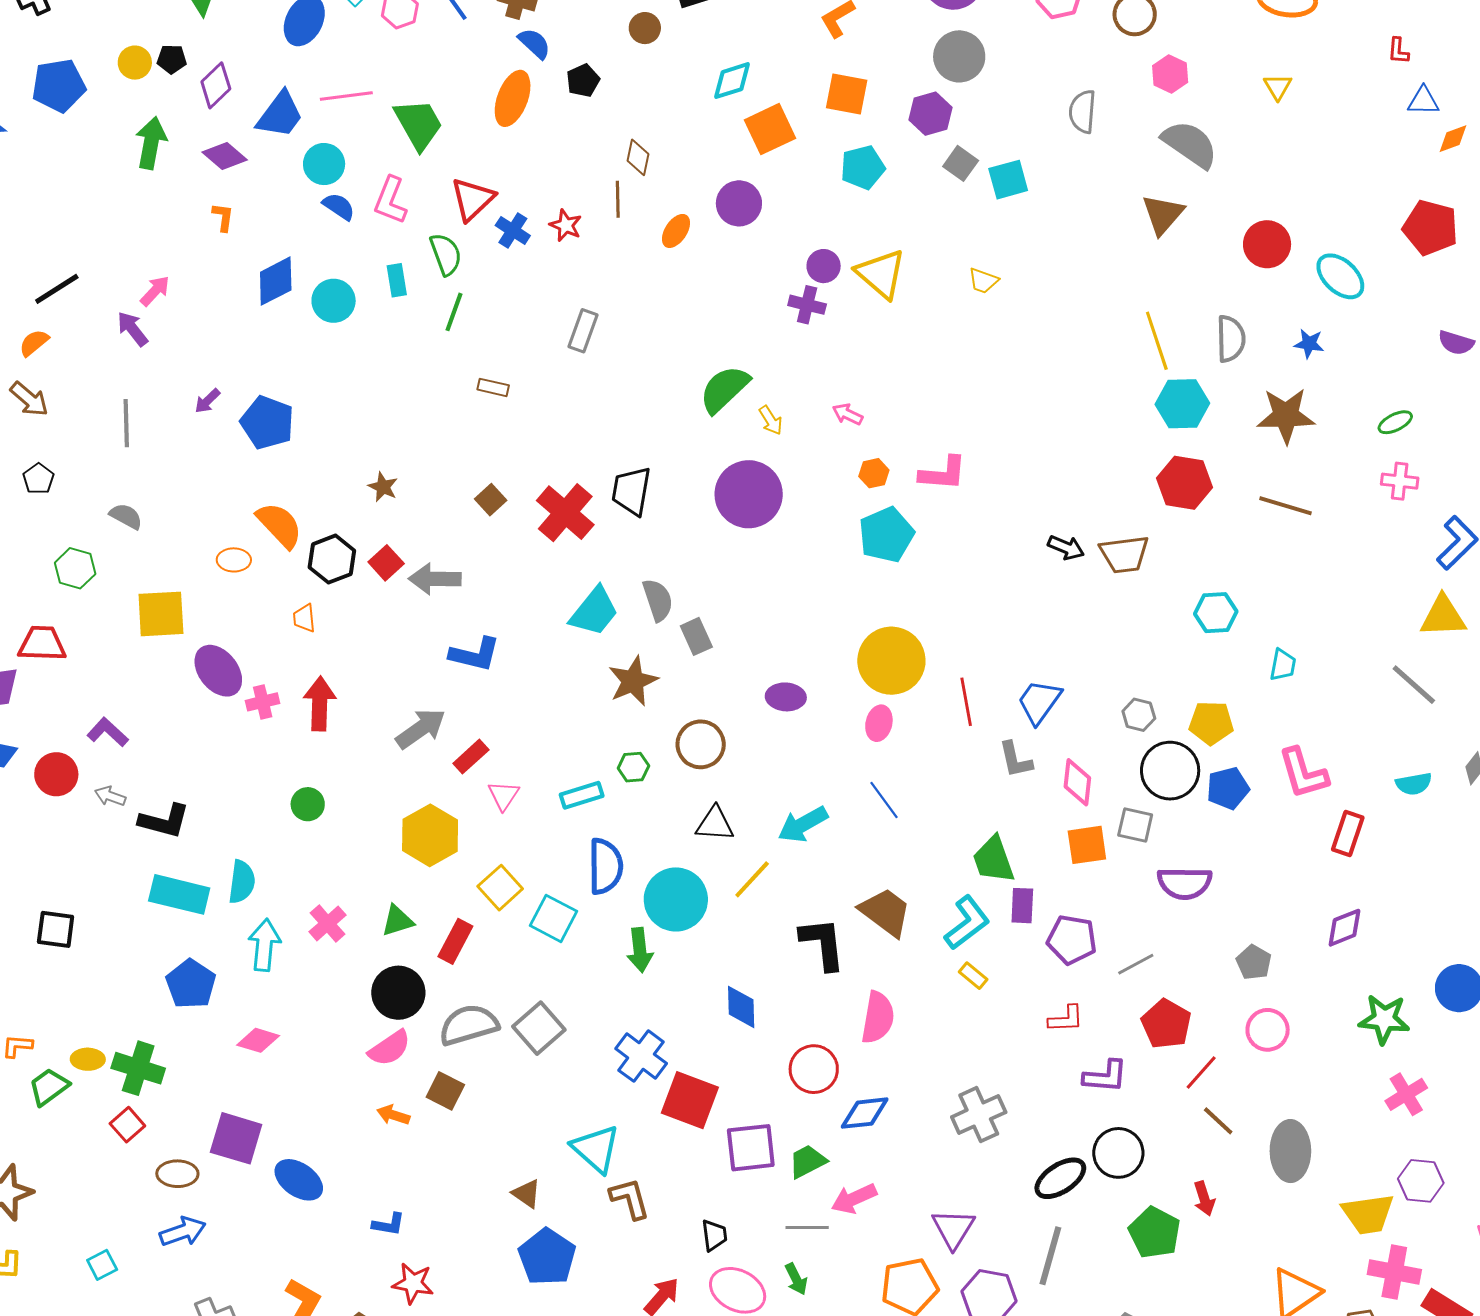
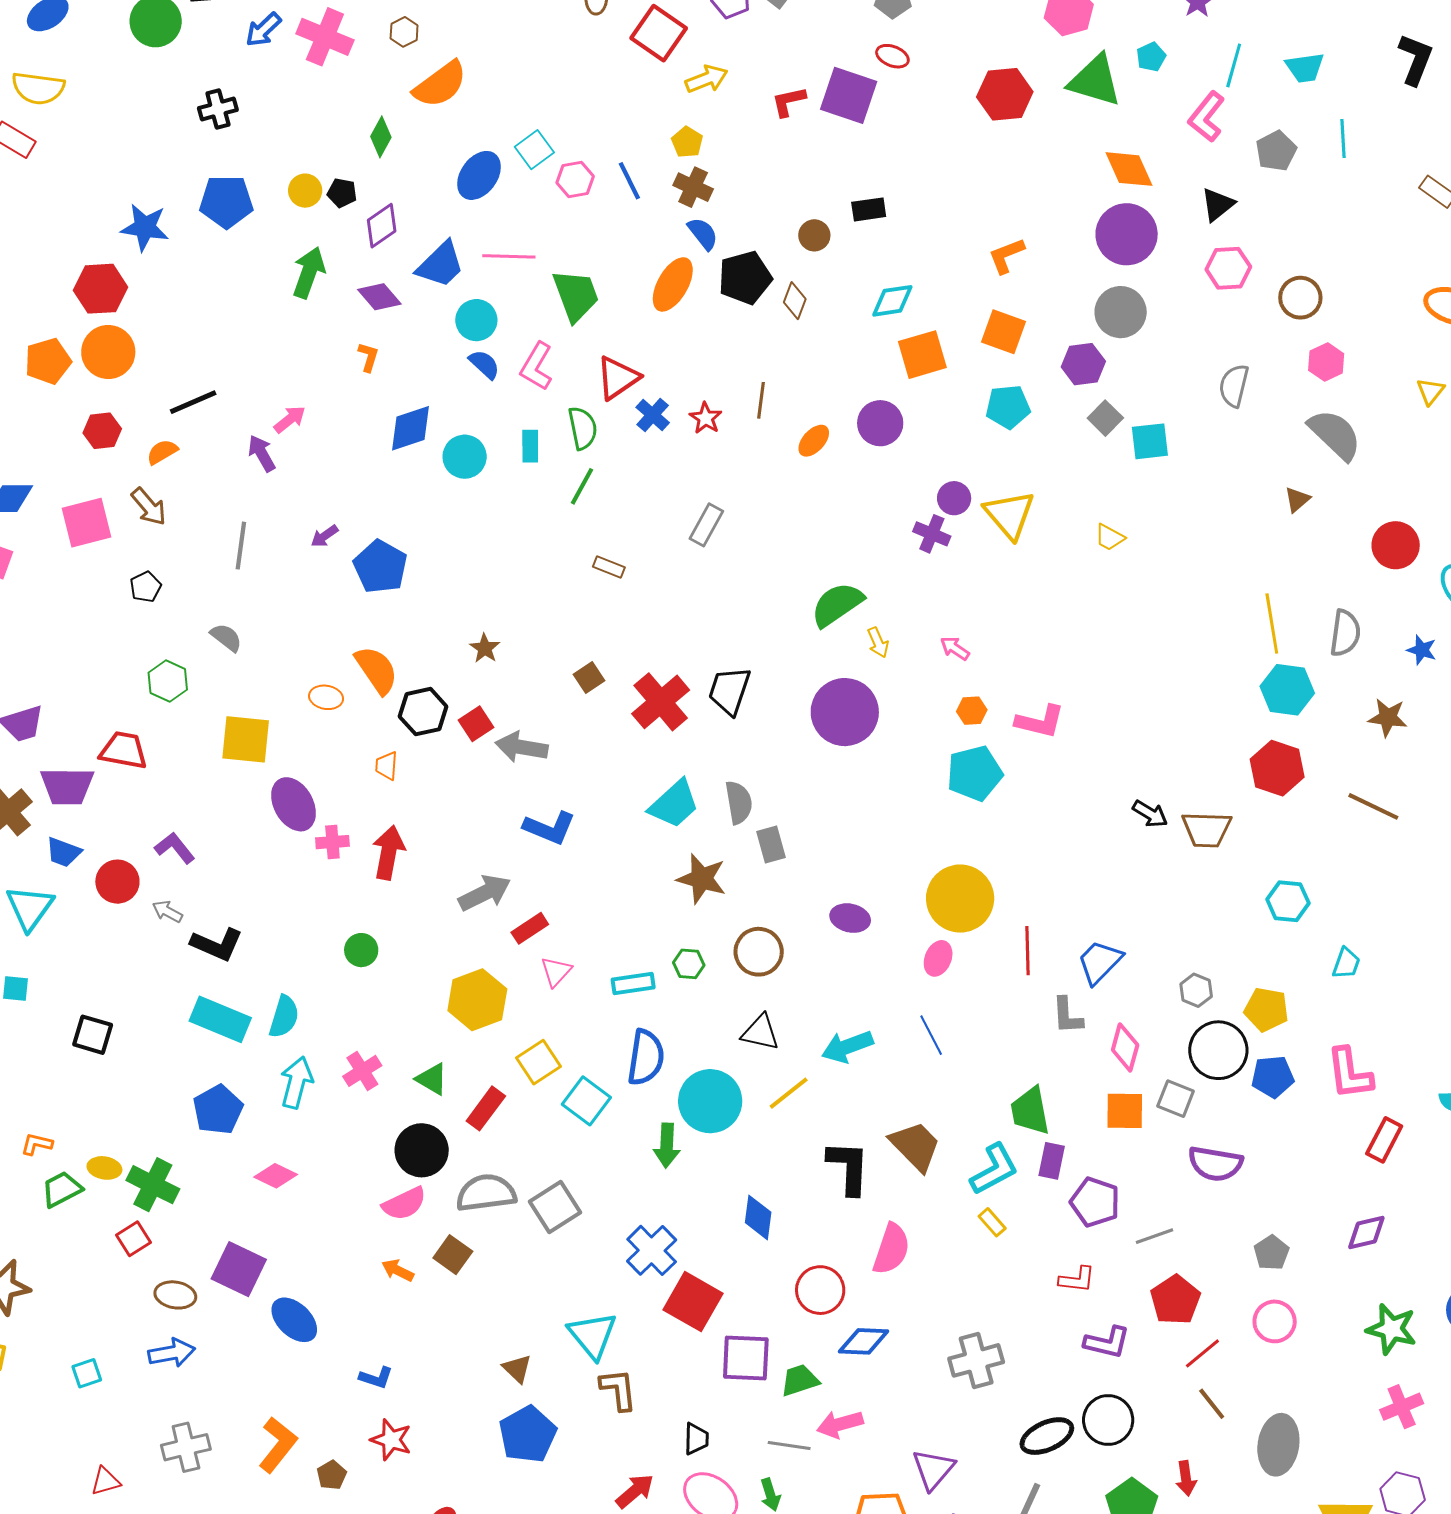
black pentagon: (583, 81) -> (745, 278), size x1.6
brown diamond: (638, 157) -> (795, 301), moved
brown triangle: (1163, 214) -> (1297, 500), size x0.6
brown star: (1286, 416) -> (1388, 717), size x0.7
brown star: (633, 681) -> (702, 879), turned 30
green triangle: (397, 921) -> (432, 1079), turned 39

